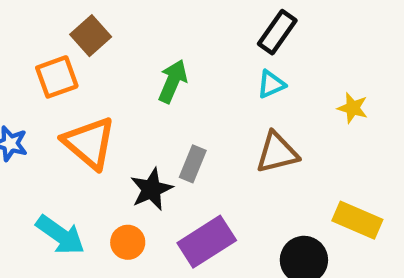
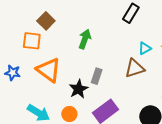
orange square: (57, 77) -> (32, 41), turned 30
cyan triangle: (271, 84) -> (145, 48), moved

